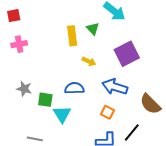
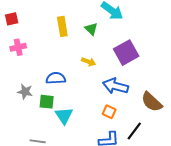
yellow rectangle: (72, 36) -> (62, 26), moved
blue semicircle: (74, 88) -> (56, 78), moved

